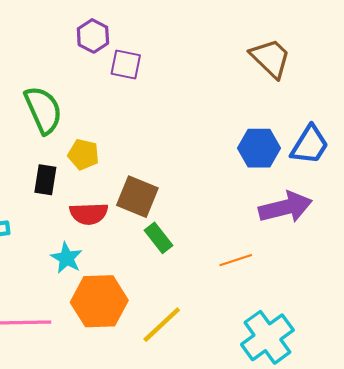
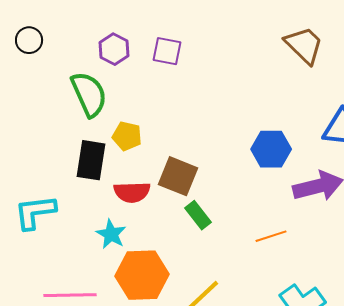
purple hexagon: (93, 36) -> (114, 49), moved
blue hexagon: (259, 148) -> (271, 149), moved
black rectangle: (45, 180) -> (91, 160), size x1.4

